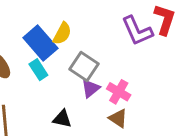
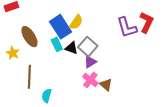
pink cross: (119, 92) -> (90, 80), moved
black triangle: (62, 119) -> (72, 48), moved

